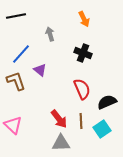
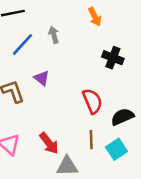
black cross: (83, 53) -> (113, 58), moved
blue line: (21, 54) -> (22, 44), moved
red arrow: (59, 119) -> (49, 143), moved

